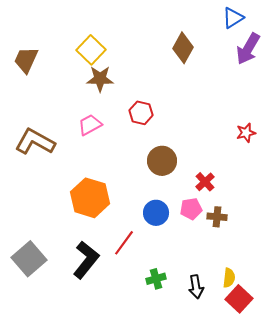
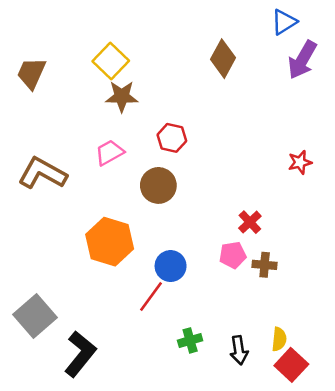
brown circle: (162, 161) -> (158, 185), moved
blue circle: (156, 213) -> (171, 266), moved
black L-shape: (86, 260) -> (80, 354), moved

